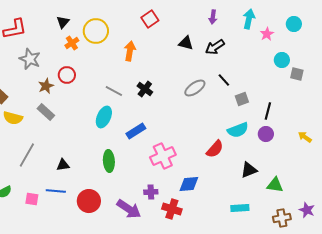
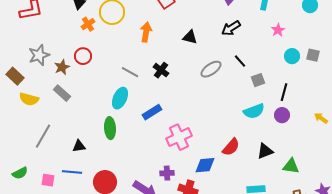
pink star: (267, 34) -> (278, 30), moved
black triangle: (186, 43) -> (190, 37), moved
gray star: (30, 59) -> (39, 55), moved, turned 30
cyan circle: (282, 60) -> (292, 56), moved
red semicircle: (215, 149) -> (231, 147), moved
green ellipse: (109, 161) -> (110, 128), moved

